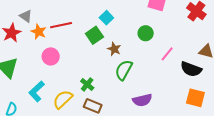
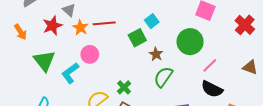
green circle: (146, 33) -> (190, 42), size x1.6
black semicircle: (191, 69) -> (212, 89), moved
cyan L-shape: (37, 91) -> (70, 73), moved

